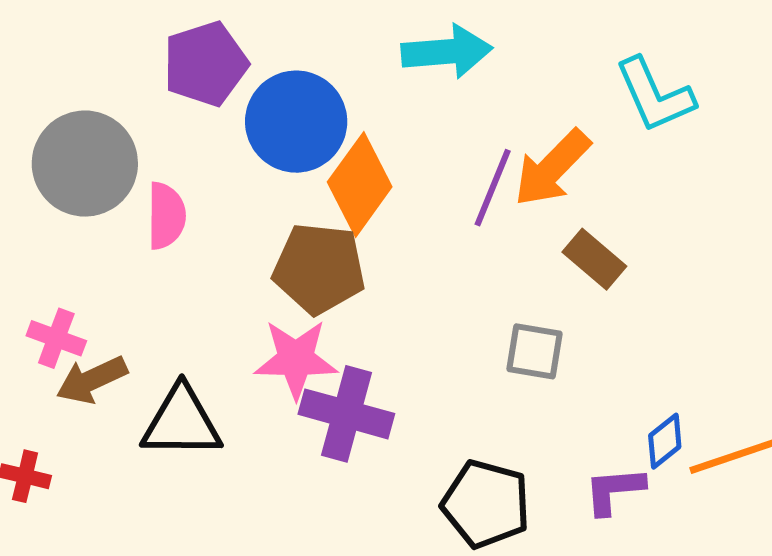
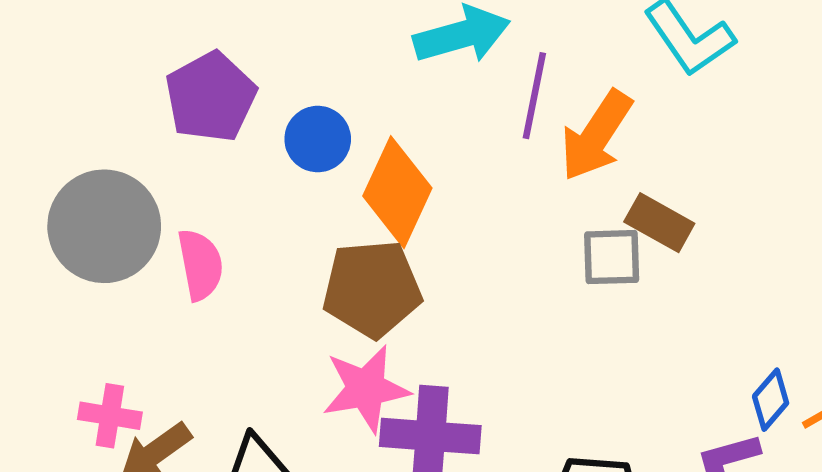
blue circle: (296, 122) -> (318, 139), size x0.6
purple line: (493, 188) -> (534, 96), moved
gray square: (534, 351) -> (612, 257), moved

